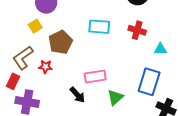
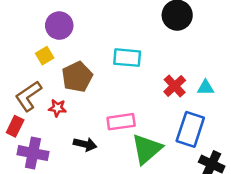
red cross: (137, 30) -> (175, 86), moved, turned 30
black arrow: (77, 95) -> (85, 144), moved, turned -36
green triangle: (115, 97) -> (147, 149), size x1.5

